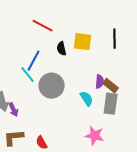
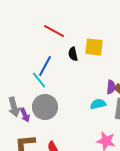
gray circle: (52, 86) -> (45, 107), moved
cyan semicircle: (87, 99) -> (98, 104), turned -70

